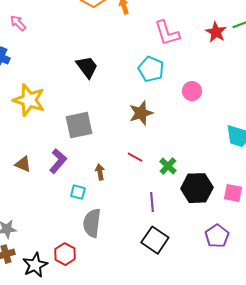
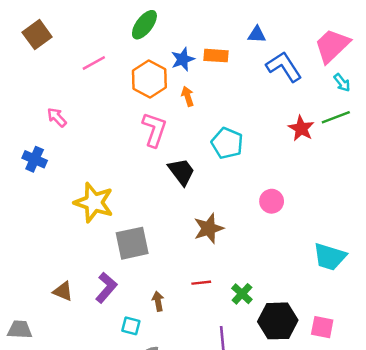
pink L-shape: (167, 33) -> (154, 130), moved, turned -144
black trapezoid: (87, 67) -> (181, 172), moved
cyan pentagon: (151, 69) -> (227, 143), moved
yellow star: (29, 100) -> (94, 202), moved
red line: (135, 157) -> (201, 283), turned -35

